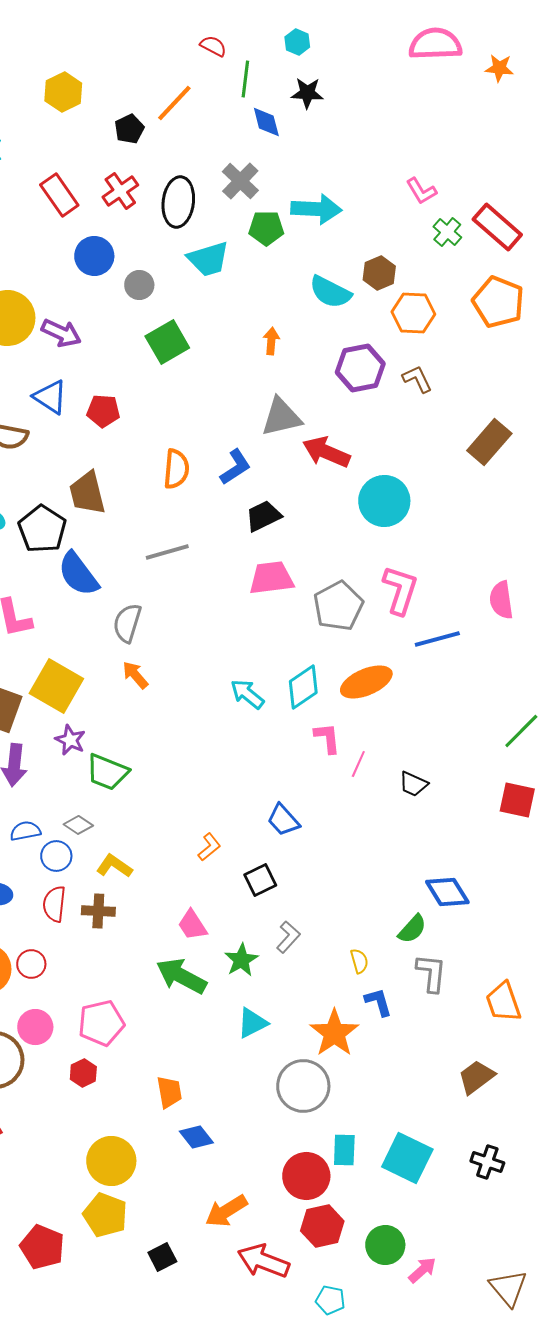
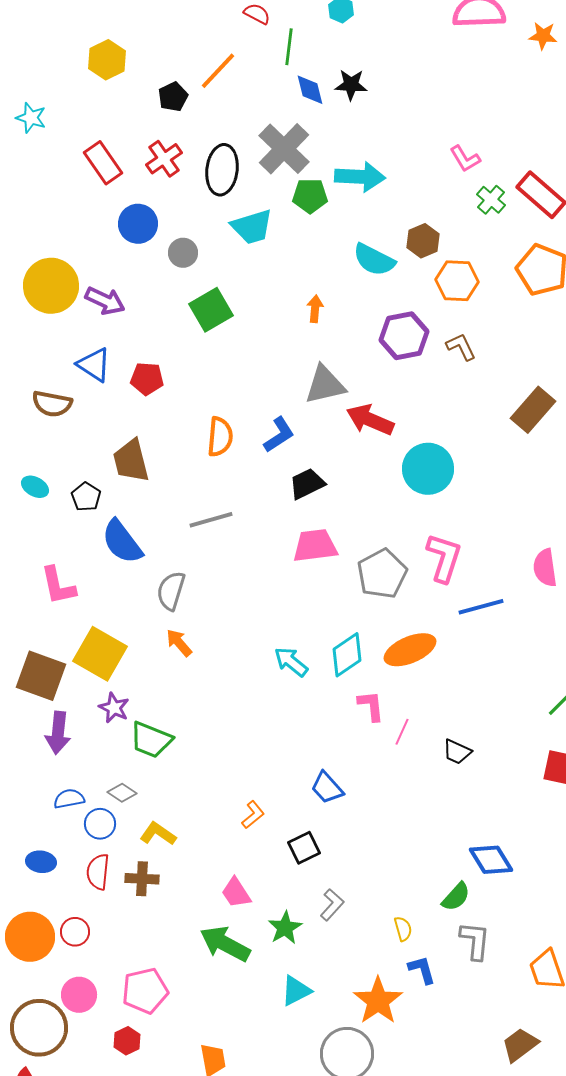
black star: (307, 93) -> (351, 85), moved
gray cross: (240, 181) -> (284, 149), size x1.4
black pentagon: (42, 529) -> (86, 497), size x0.6

